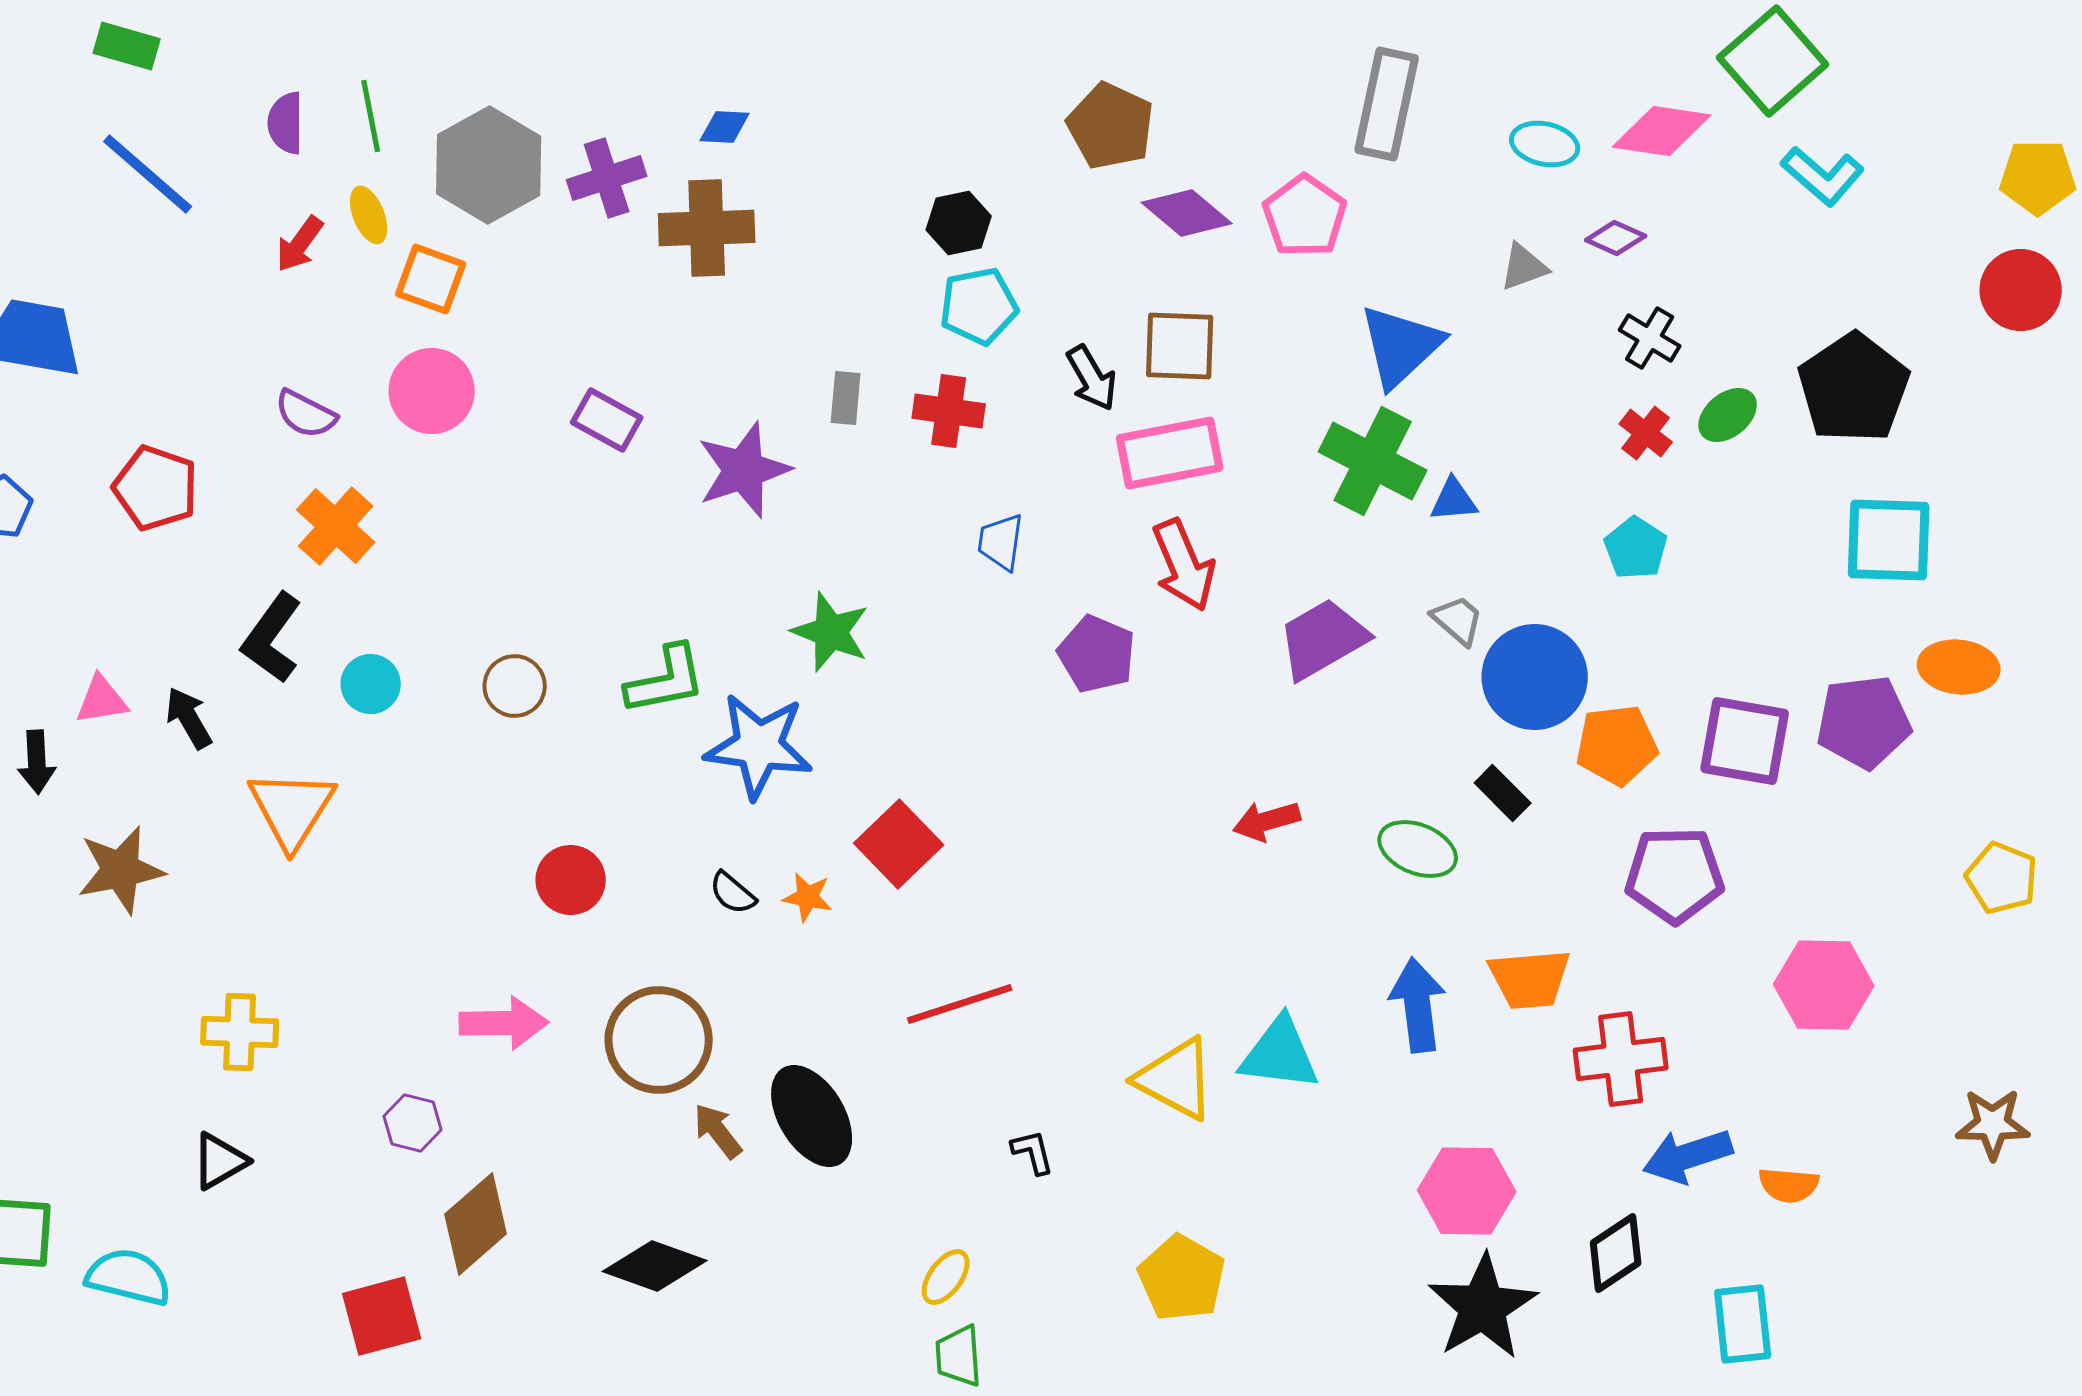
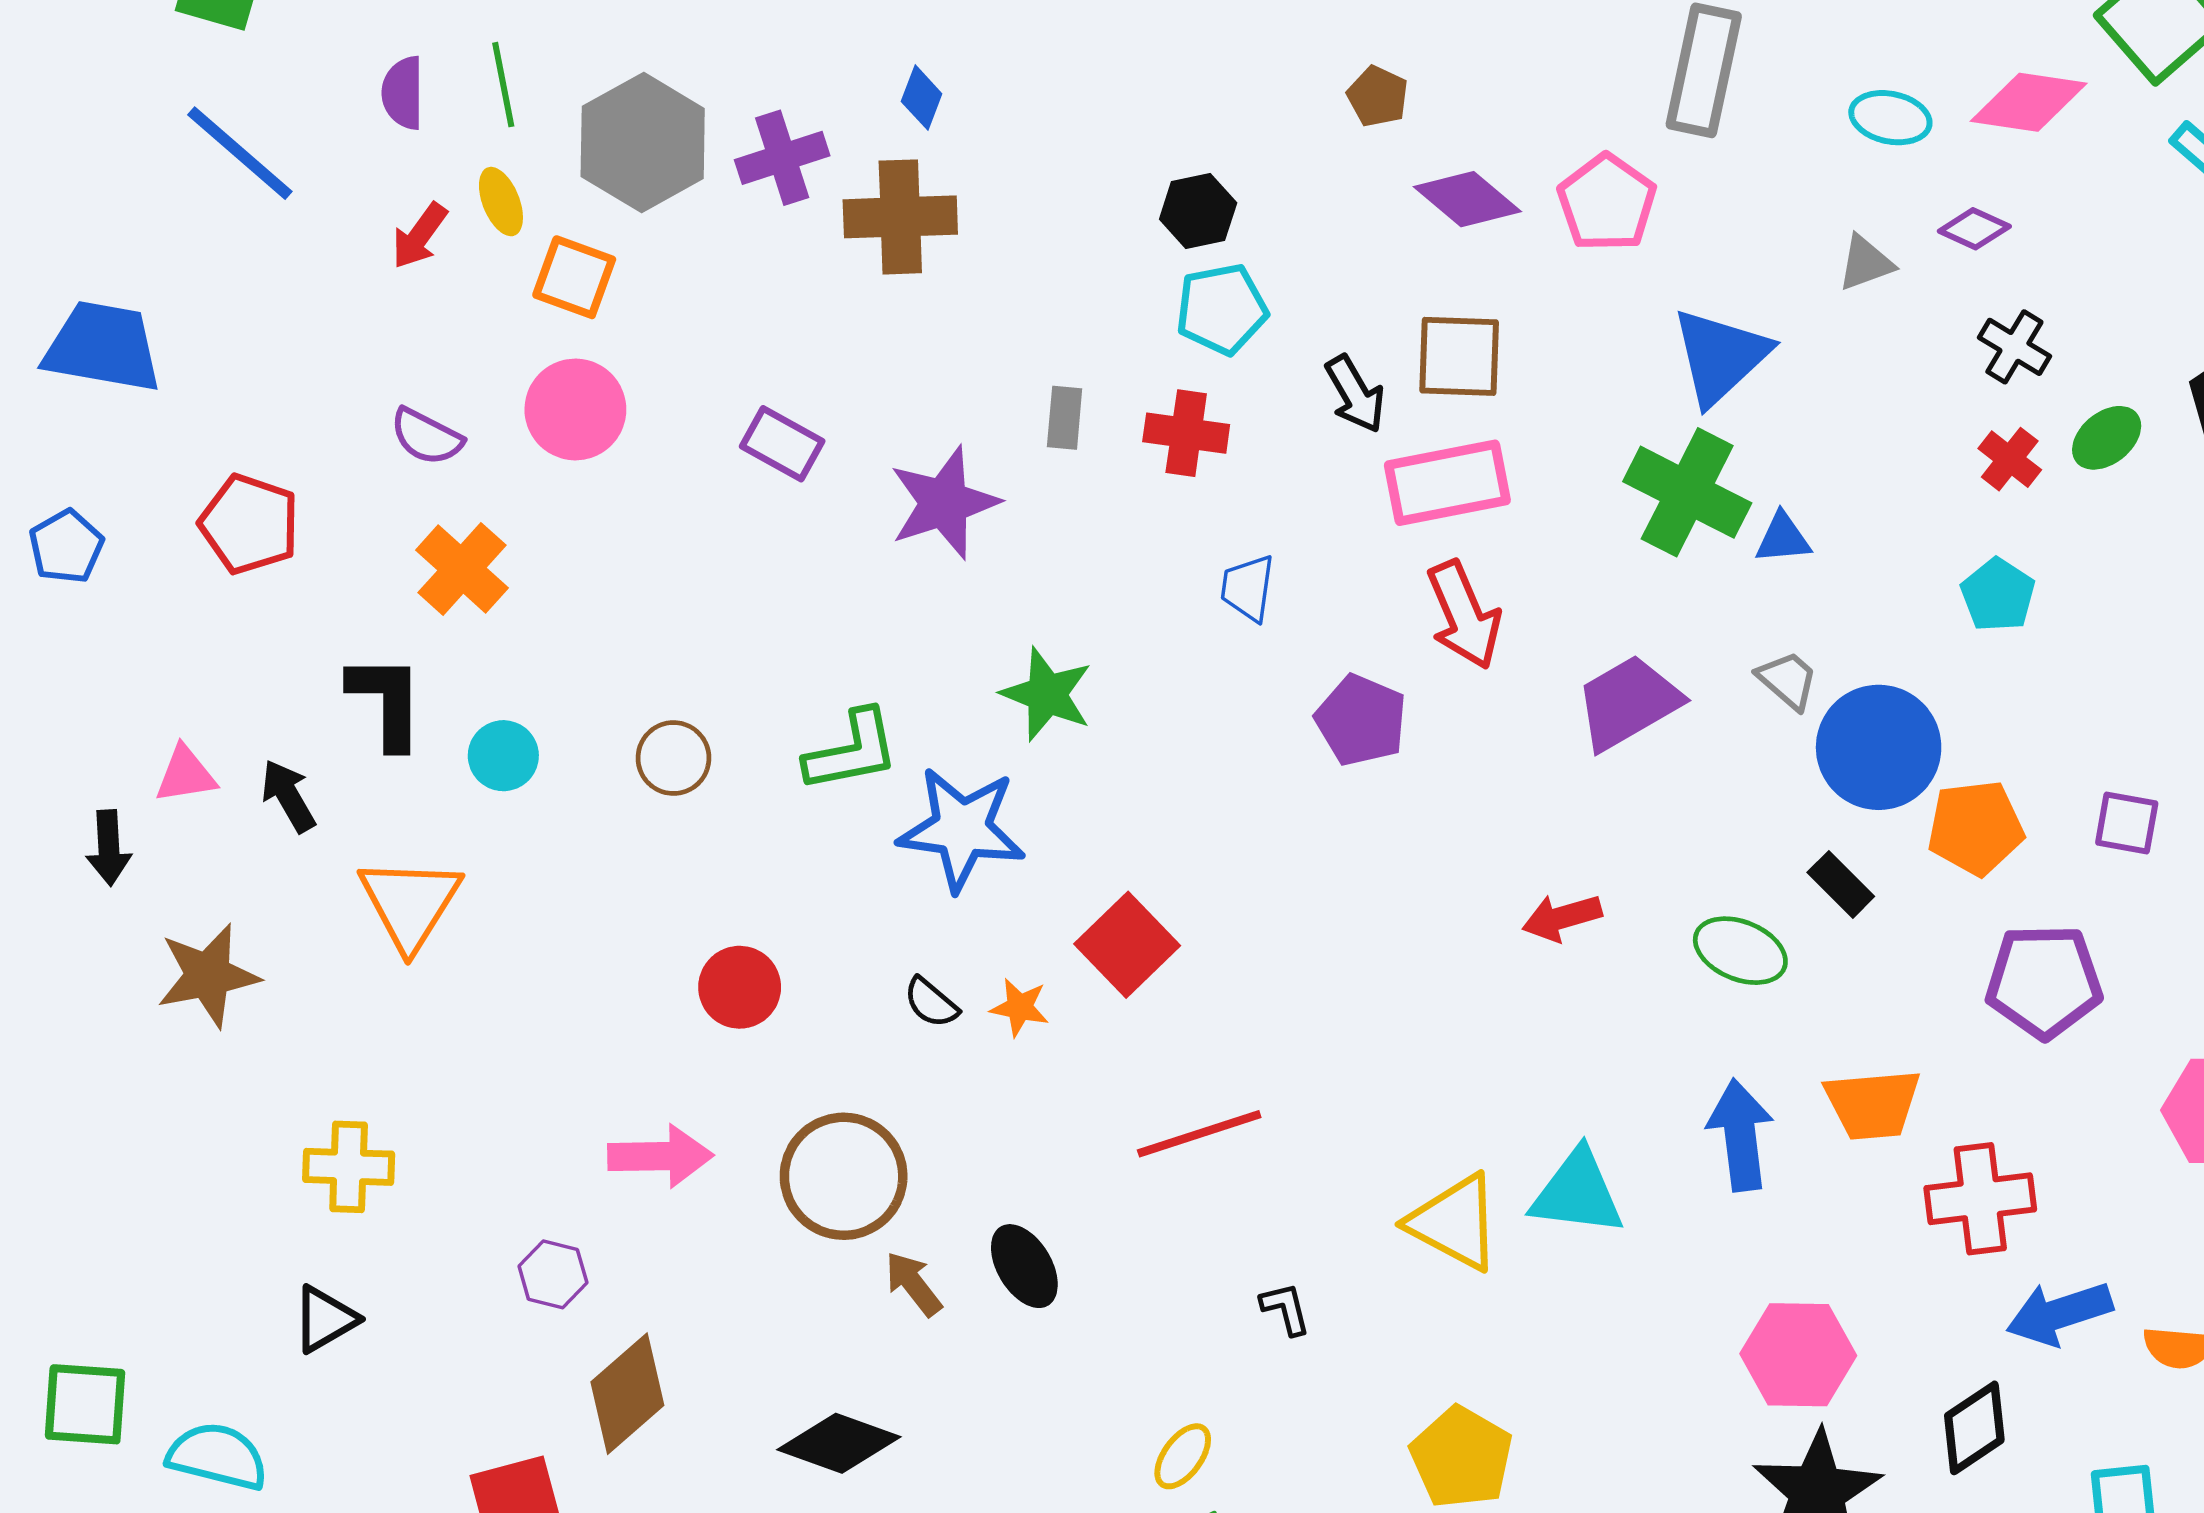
brown pentagon: (1111, 126) -> (1378, 96), size x0.6
blue diamond: (725, 127) -> (922, 98), turned -72
black L-shape: (272, 638) -> (386, 701), turned 144
purple square: (1745, 741) -> (2127, 823), size x0.6
black ellipse: (812, 1116) -> (1024, 1266), size x0.7

